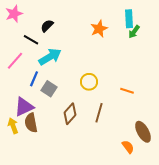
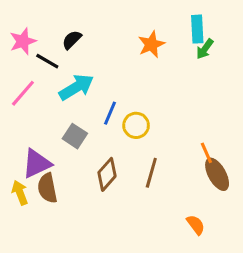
pink star: (14, 14) -> (23, 41), moved
blue line: (34, 79) -> (110, 113), moved
orange line: (127, 91) -> (206, 153), moved, turned 48
brown ellipse: (143, 132) -> (217, 174), moved

